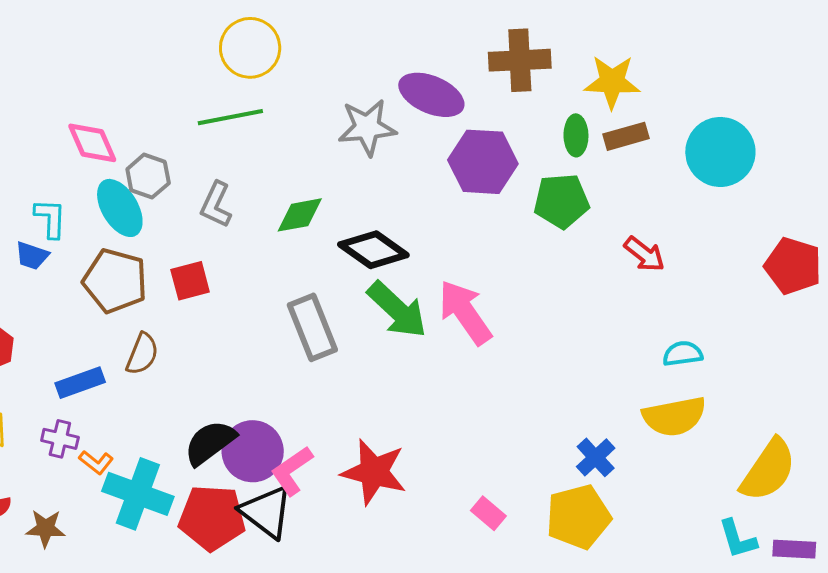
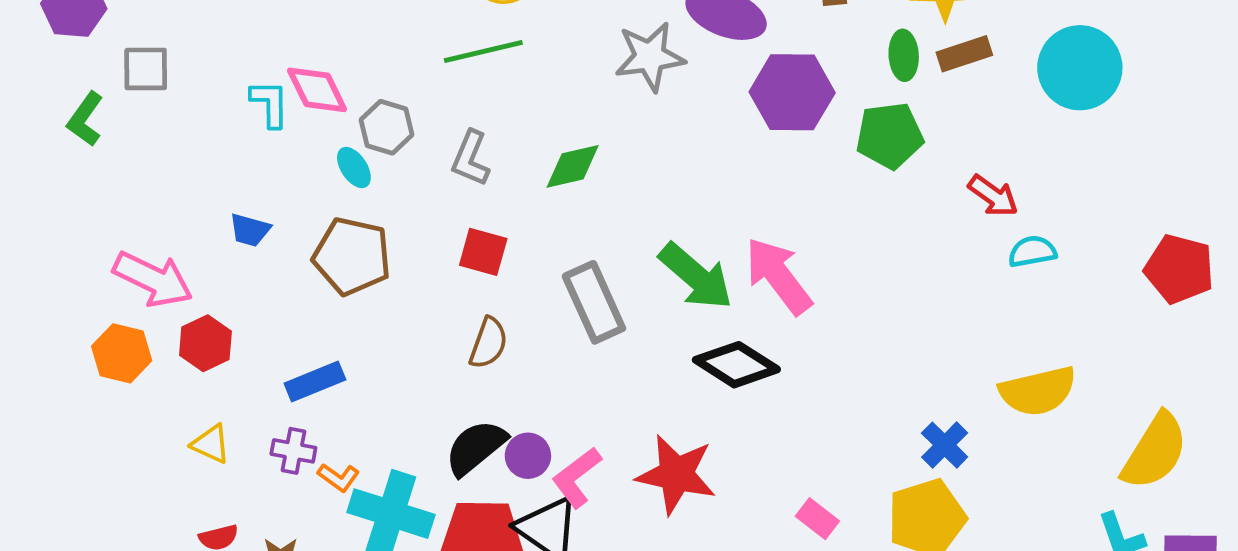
cyan ellipse: (120, 208) -> (354, 168), size x0.6
cyan L-shape: (50, 218) -> (270, 104), moved
black diamond: (373, 250) -> (736, 365), moved
red pentagon: (793, 266) -> (1179, 269), moved
red square: (190, 281) -> (483, 252), moved, turned 33
brown semicircle: (142, 354) -> (488, 343), moved
cyan semicircle: (683, 354) -> (1032, 251), moved
purple circle: (253, 451) -> (528, 456), size x0.6

